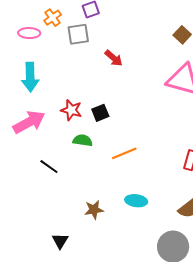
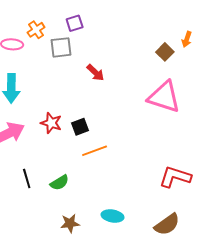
green semicircle: (83, 140) -> (59, 183), moved, turned 138
orange line: (124, 153) -> (95, 151), moved
black line: (49, 167) -> (27, 179), turned 36

